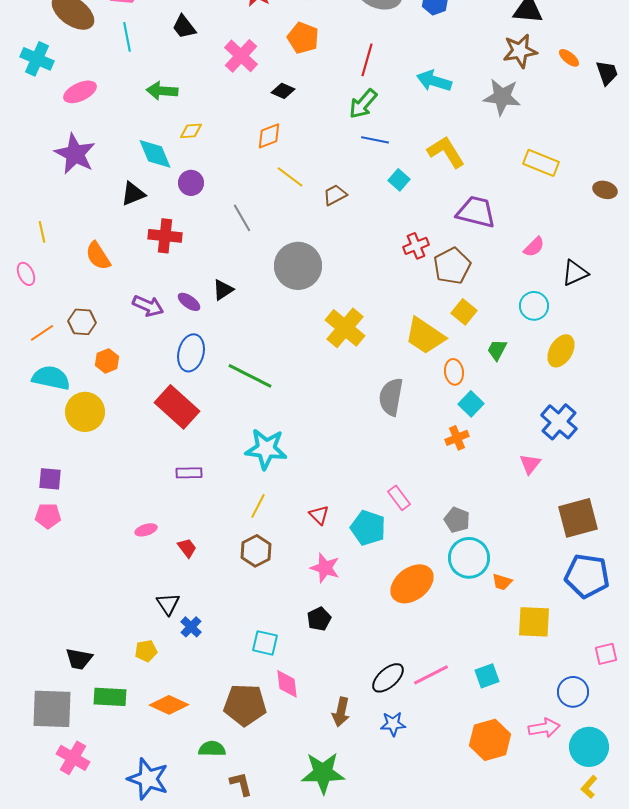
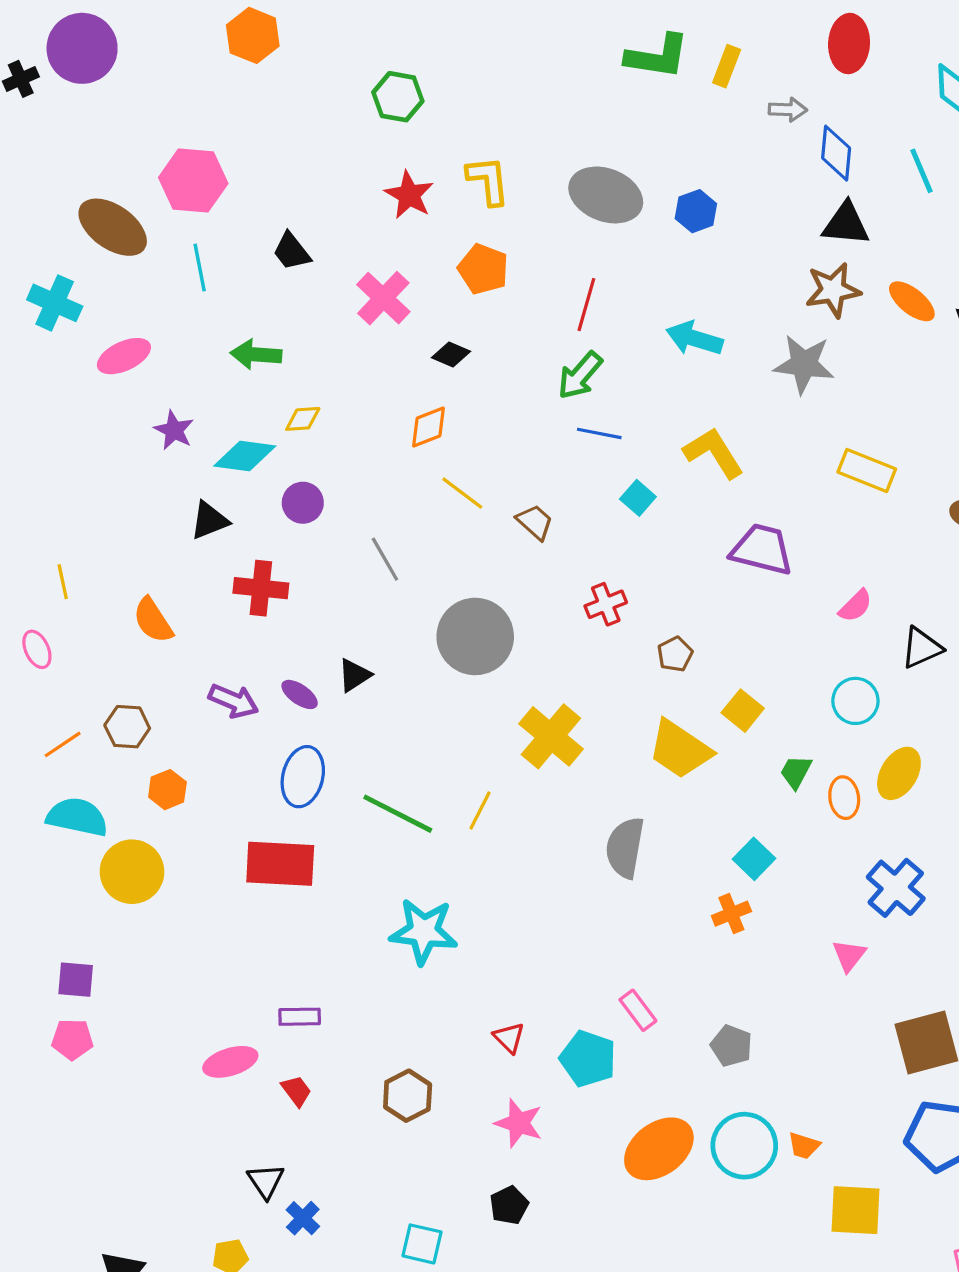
orange ellipse: (569, 58) -> (912, 301), size x1.4
purple star: (75, 154) -> (174, 430), moved, size x0.6
cyan diamond: (155, 154) -> (245, 456), turned -60
brown trapezoid: (335, 195) -> (535, 522), turned 70
red cross: (416, 246) -> (606, 604), moved
brown pentagon: (452, 266) -> (675, 654), moved, size x0.6
orange ellipse: (454, 372) -> (844, 798), moved
red rectangle: (177, 407) -> (280, 864), turned -39
purple rectangle: (189, 473) -> (300, 1017), moved
yellow line: (258, 506) -> (480, 810), moved
pink ellipse: (146, 530) -> (230, 1062), size x1.5
cyan circle: (469, 558) -> (744, 1146), moved

